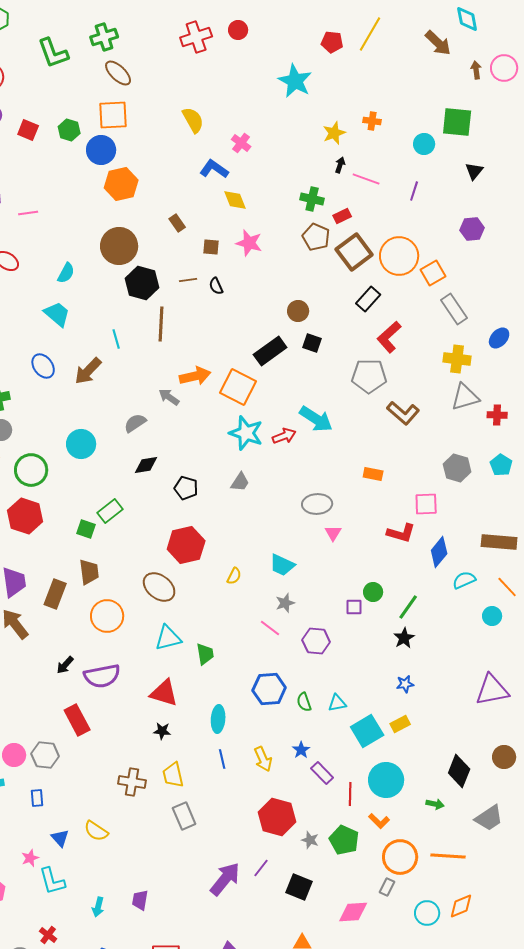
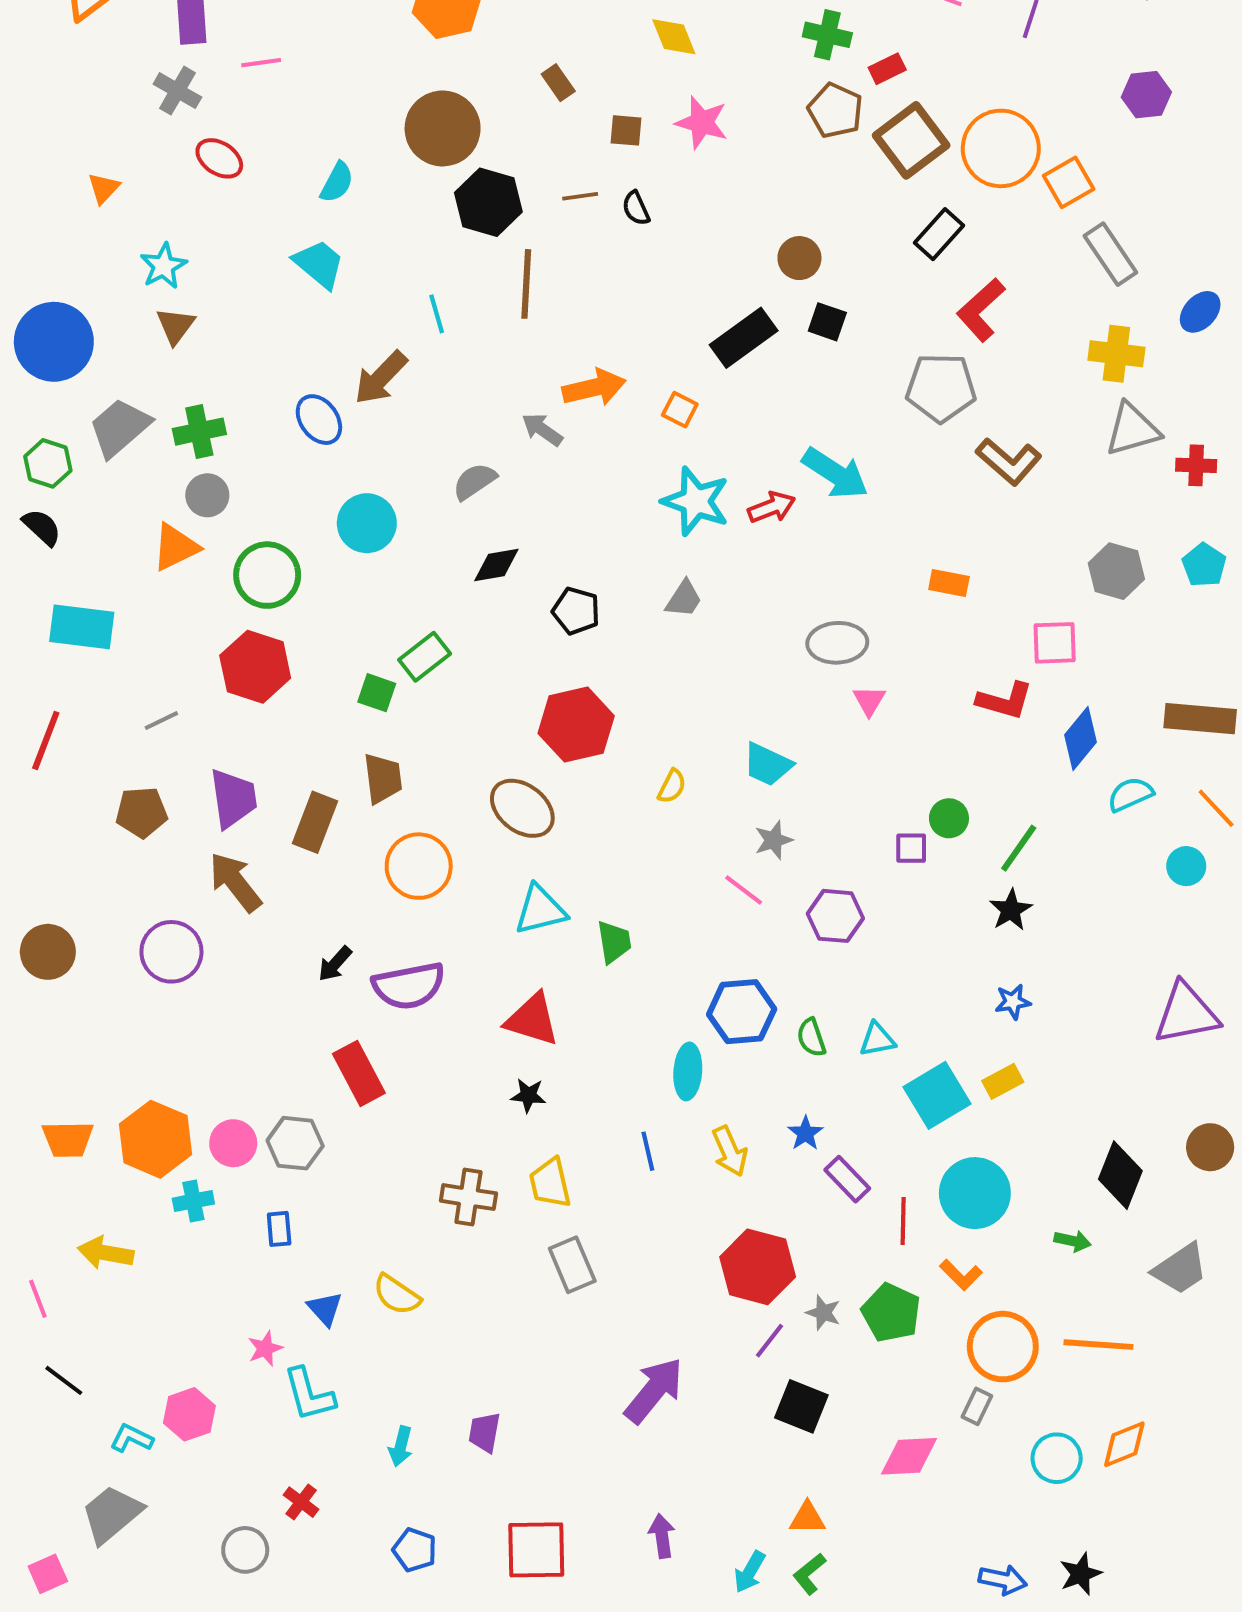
blue ellipse: (43, 366) -> (319, 420), moved
orange square: (238, 387) -> (680, 410), size x0.5
cyan ellipse: (218, 719) -> (688, 1071), moved
purple line: (261, 868) -> (770, 1341), moved

